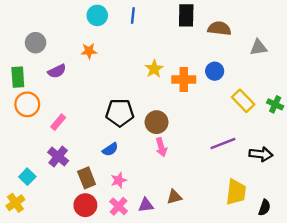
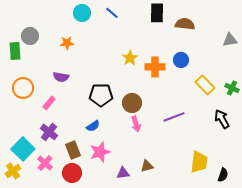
blue line: (133, 15) -> (112, 13), turned -56
gray triangle: (259, 47) -> (230, 40), moved
orange star: (89, 51) -> (67, 43), moved
purple semicircle: (57, 71) -> (61, 77), moved, turned 35
green rectangle: (18, 77) -> (15, 51), moved
purple line: (223, 143) -> (174, 117), moved
black arrow: (261, 154) -> (222, 119), moved, turned -126
cyan square: (27, 177) -> (23, 149), size x1.6
pink star: (119, 180) -> (100, 152), size x1.5
pink cross: (119, 206) -> (45, 163), moved

